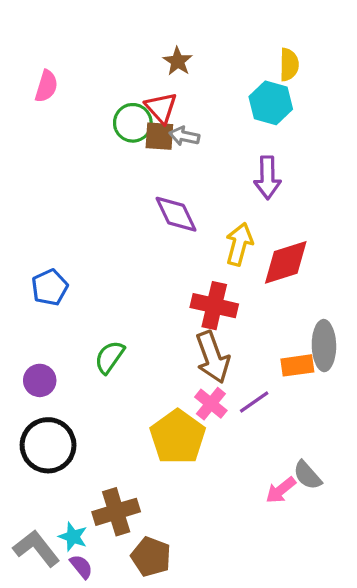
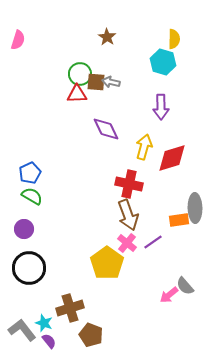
pink semicircle: (46, 86) -> (18, 40), moved
red triangle: (161, 108) -> (77, 94), moved, turned -50
green semicircle: (110, 357) -> (32, 196), moved, turned 85

